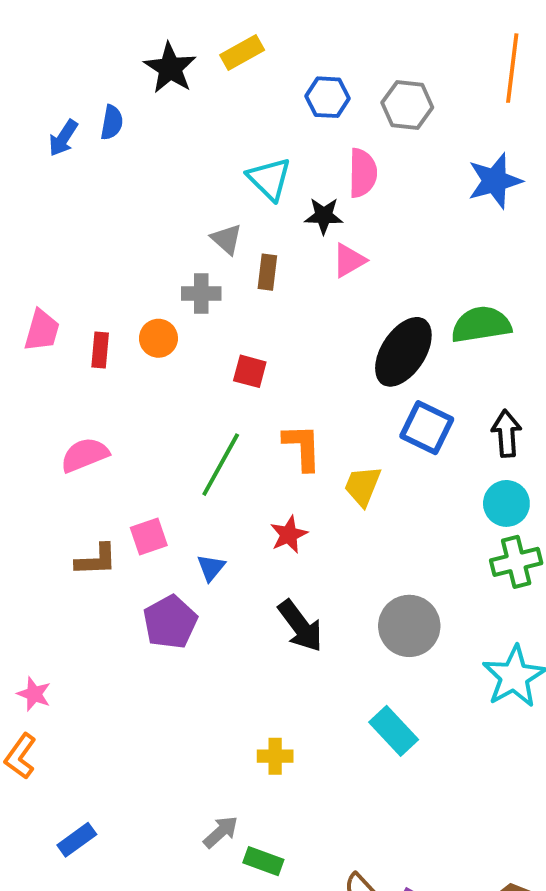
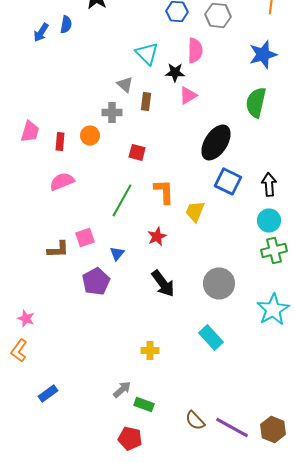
green semicircle: (481, 325) -> (256, 102), moved, turned -68
pink semicircle: (85, 455) -> (62, 181), moved

